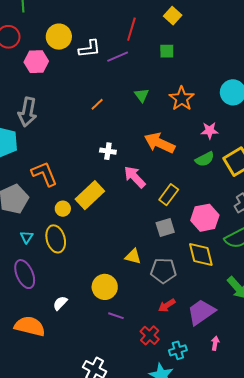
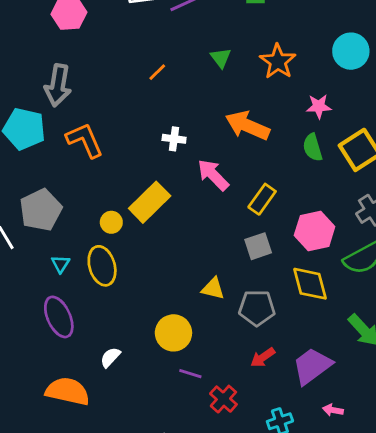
green semicircle: (205, 159) -> (313, 147), turned 102
orange L-shape: (44, 174) -> (85, 140), moved
red cross: (150, 335) -> (223, 399), moved
pink arrow: (215, 343) -> (333, 410), turned -88

